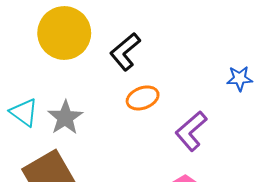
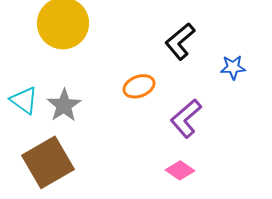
black L-shape: (125, 52) -> (180, 41), moved

